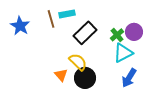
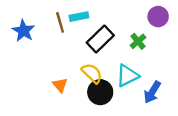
purple circle: (134, 32) -> (158, 17), moved
cyan triangle: (123, 53) -> (127, 76), moved
orange triangle: (61, 75) -> (60, 85), moved

